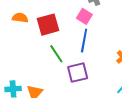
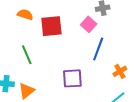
blue line: (84, 41) -> (98, 49), moved
green line: (56, 54) -> (27, 55), moved

